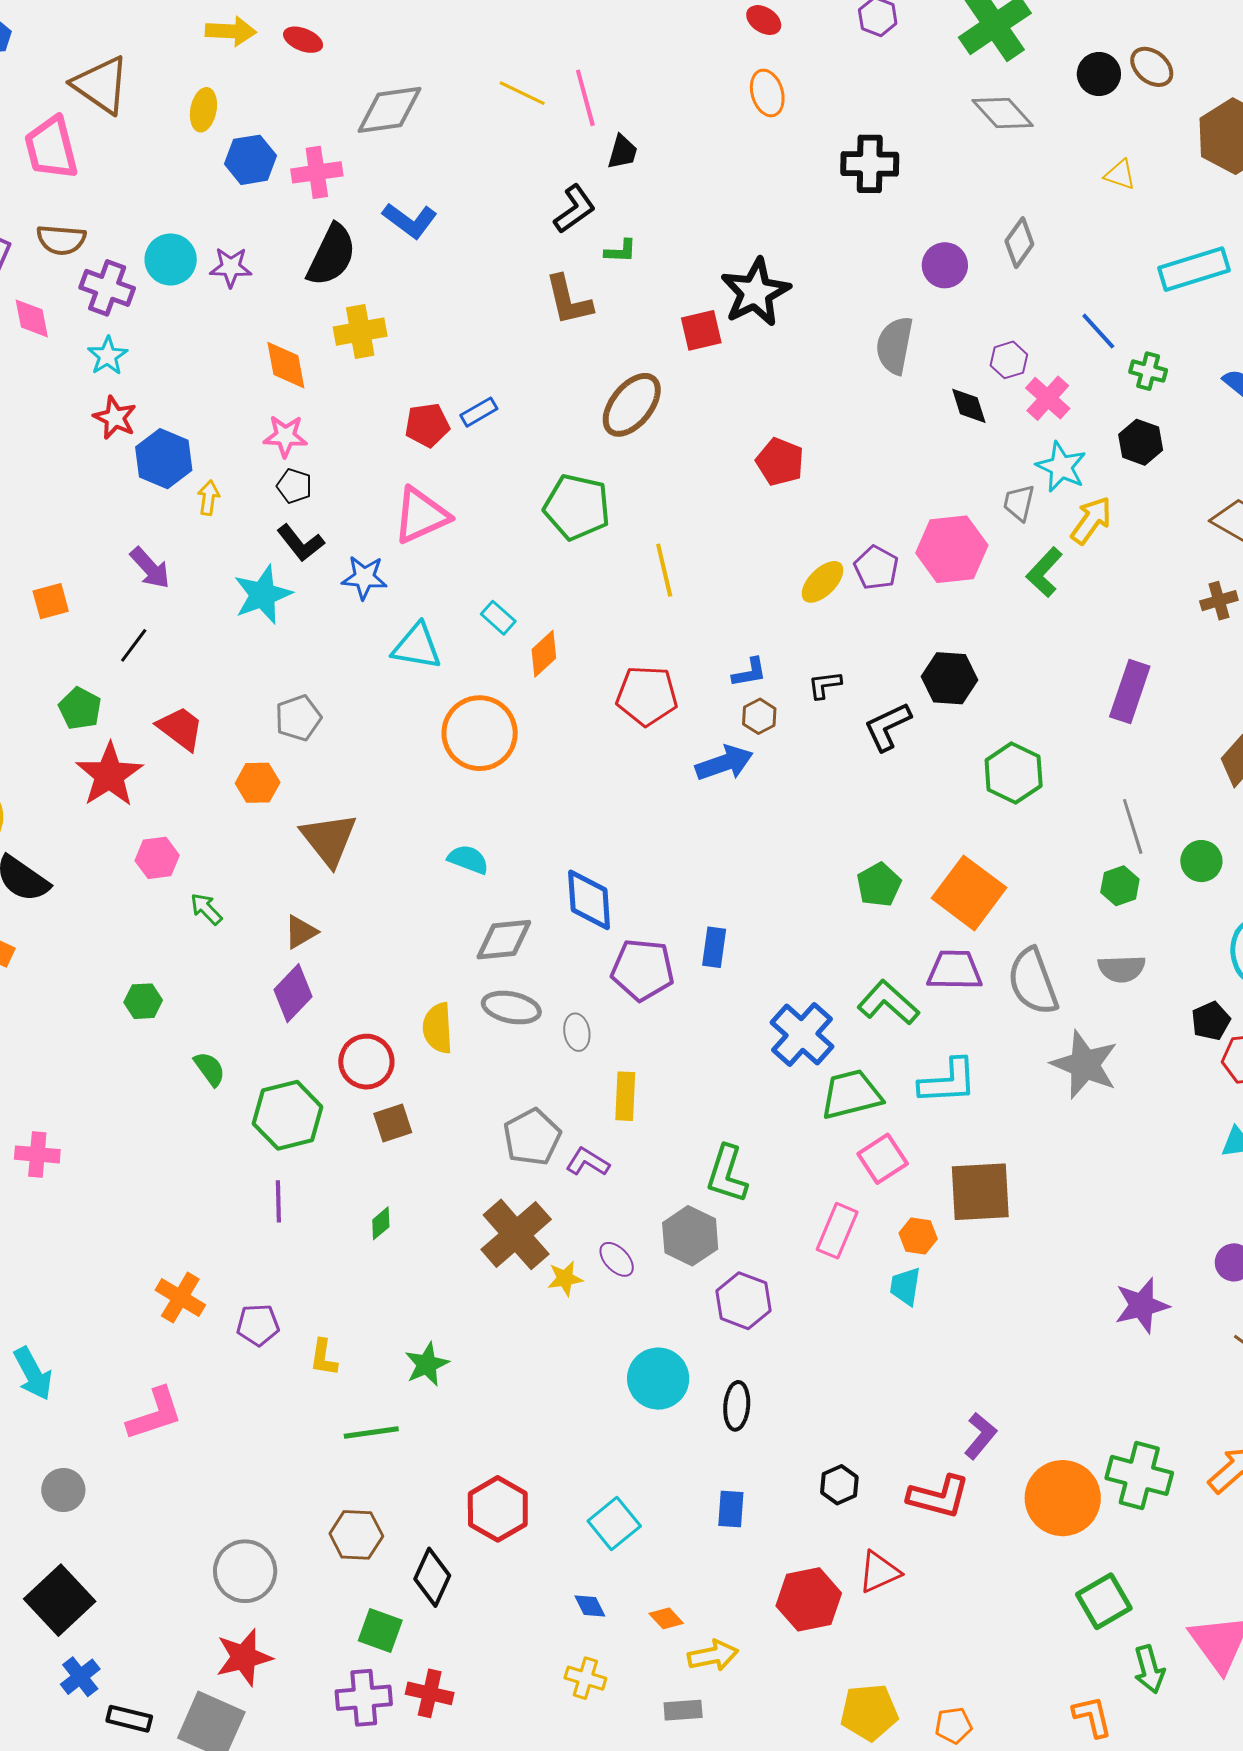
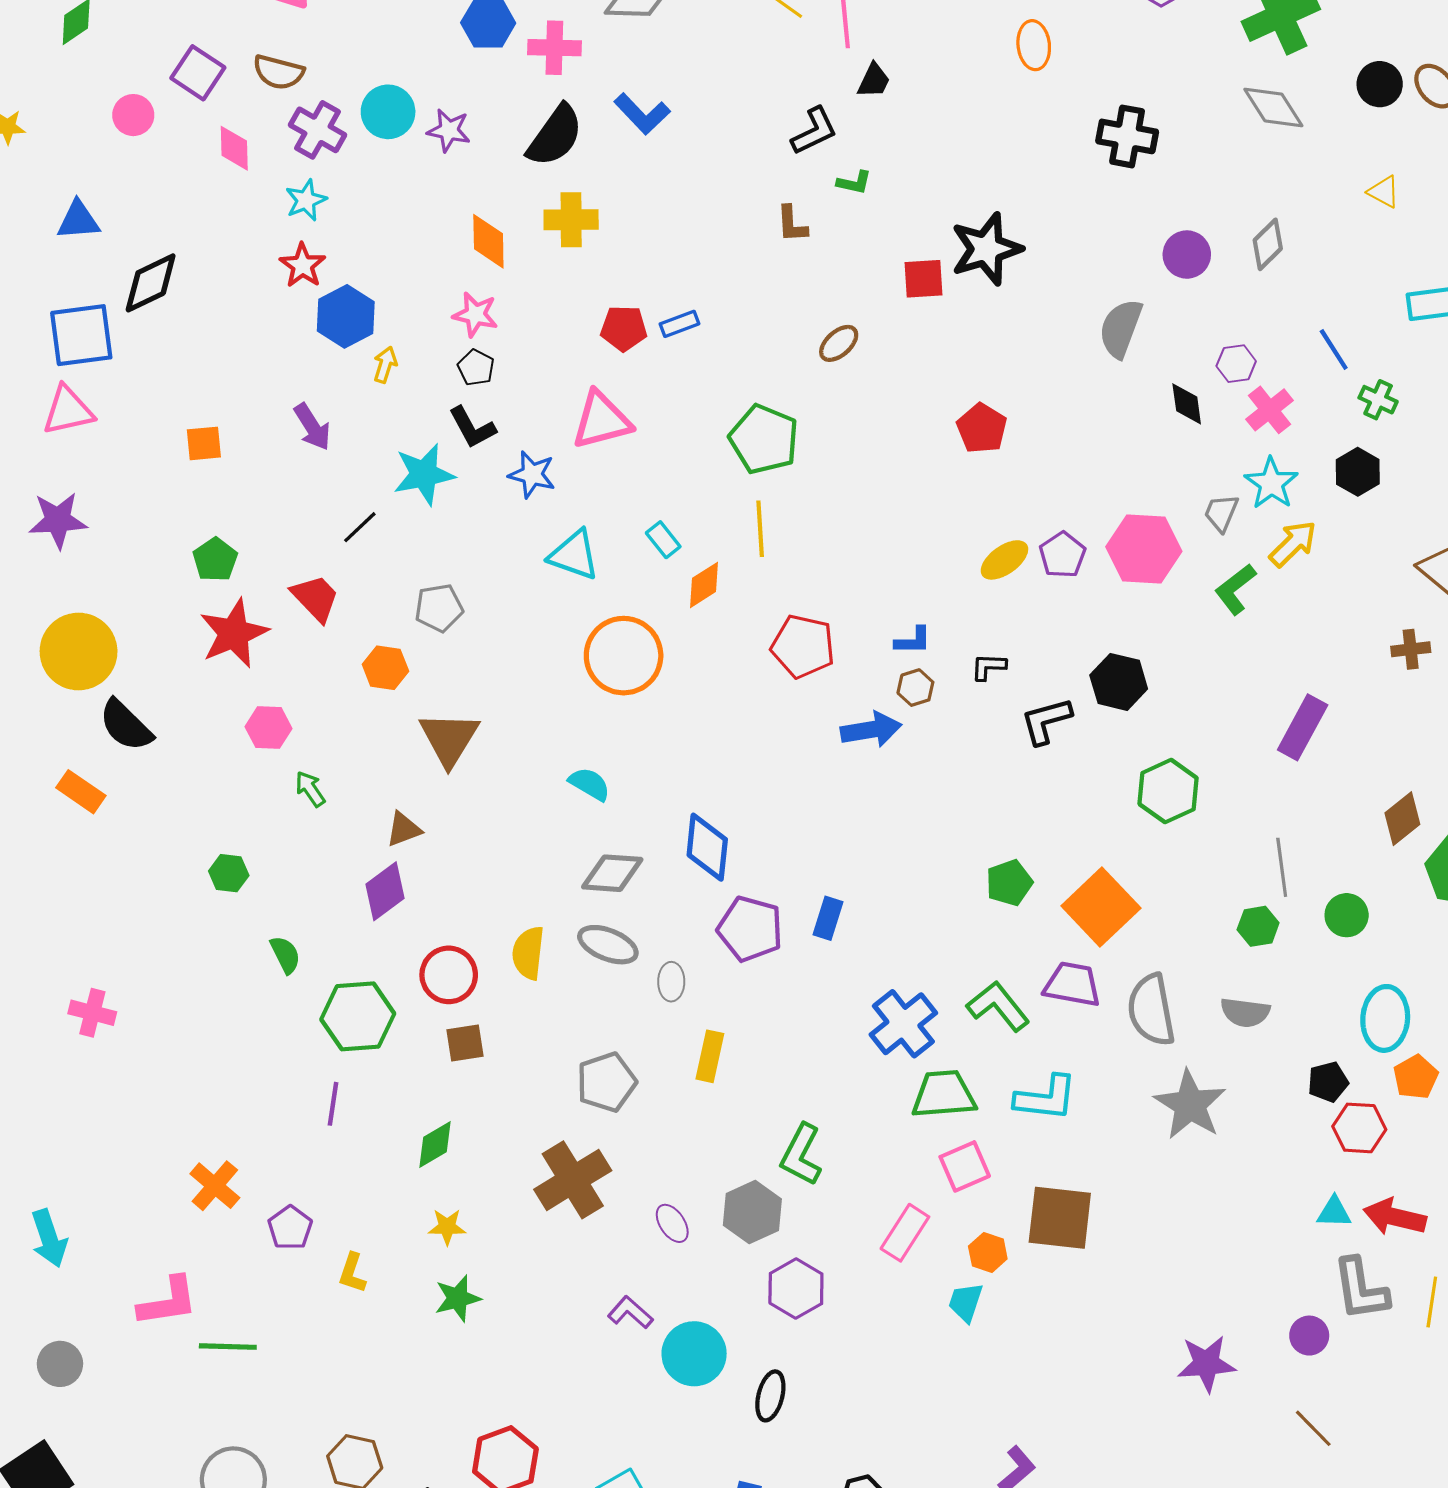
brown L-shape: (569, 300) -> (792, 224), size x0.7
brown ellipse: (632, 405) -> (839, 343), size x0.6
yellow line: (664, 570) -> (760, 529), moved
black line: (134, 645) -> (360, 527), moved
purple L-shape: (588, 1162) -> (630, 1312), moved
green diamond: (381, 1223) -> (435, 1144), size x1.4
yellow star: (565, 1278) -> (447, 1227), moved
purple pentagon: (258, 1325) -> (290, 1228), turned 30
green line: (371, 1433) -> (228, 1347), moved

